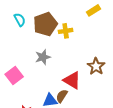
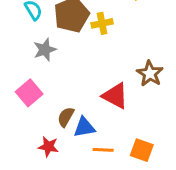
gray star: (43, 57) -> (45, 50), moved
brown semicircle: (62, 96) -> (66, 117), moved

